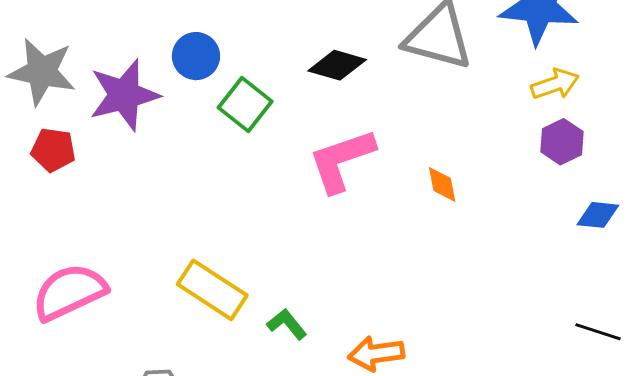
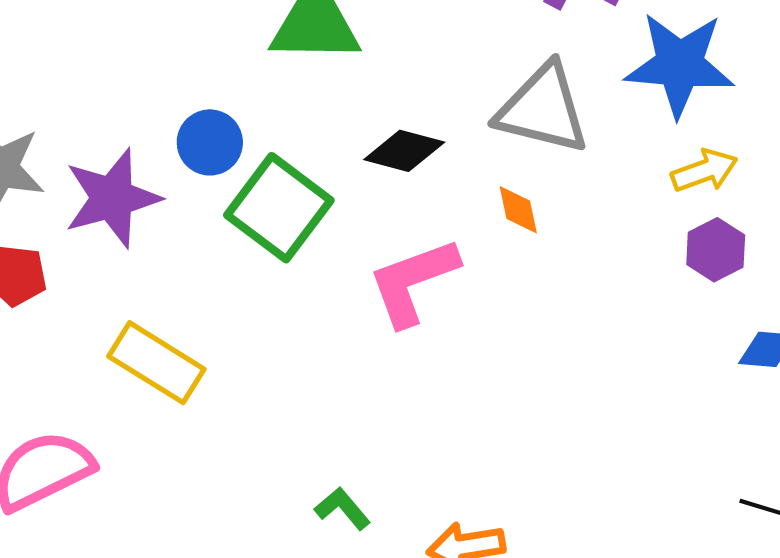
green square: (245, 105) -> (279, 208), size x1.4
orange diamond: (442, 184) -> (518, 210), moved
yellow rectangle: (212, 290) -> (156, 363), moved

